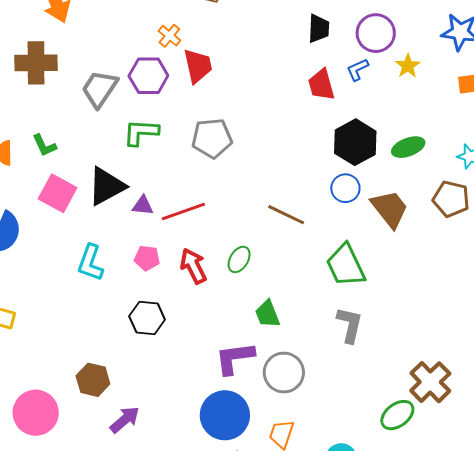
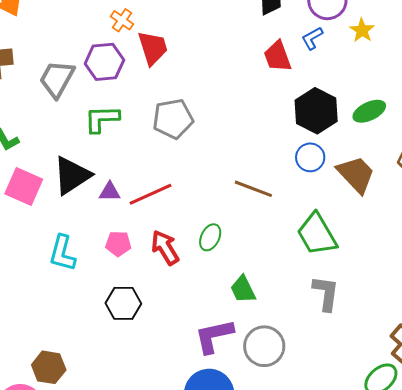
brown hexagon: (93, 380) -> (49, 367), moved

